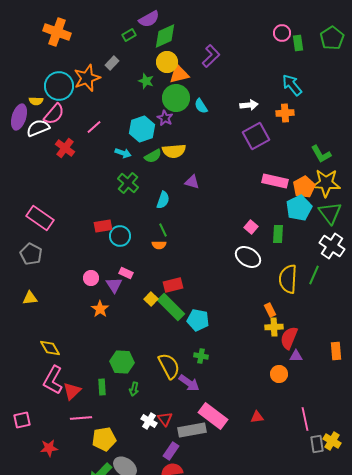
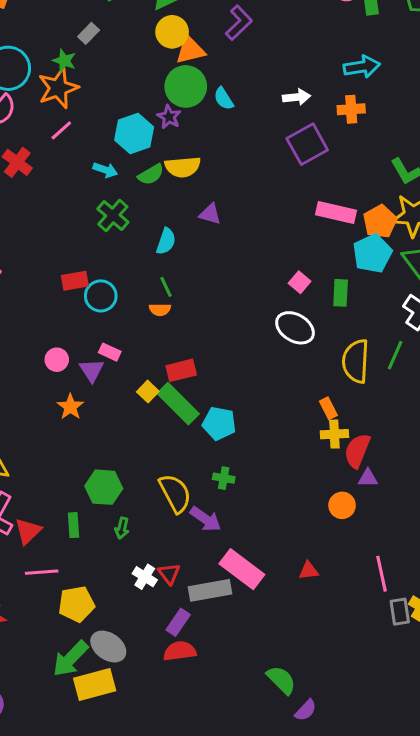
orange star: (87, 78) -> (58, 88), moved
green star: (146, 81) -> (64, 61), moved
cyan arrow: (292, 85) -> (362, 67), turned 120

